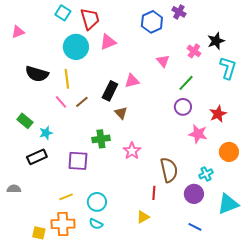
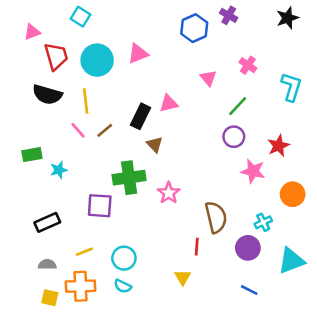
red trapezoid: (90, 19) -> (56, 56), moved
pink triangle: (18, 32) -> (32, 32), moved
black star: (216, 41) -> (287, 18), moved
green rectangle: (25, 121) -> (32, 155), turned -49
green cross: (101, 139) -> (129, 178), size x1.4
black rectangle: (37, 157) -> (47, 222), moved
gray semicircle: (14, 189) -> (47, 264), moved
yellow triangle: (143, 217) -> (183, 277), turned -32

